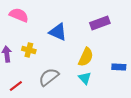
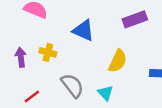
gray semicircle: (49, 77) -> (72, 86), turned 90
cyan triangle: (85, 78) -> (105, 93), moved

